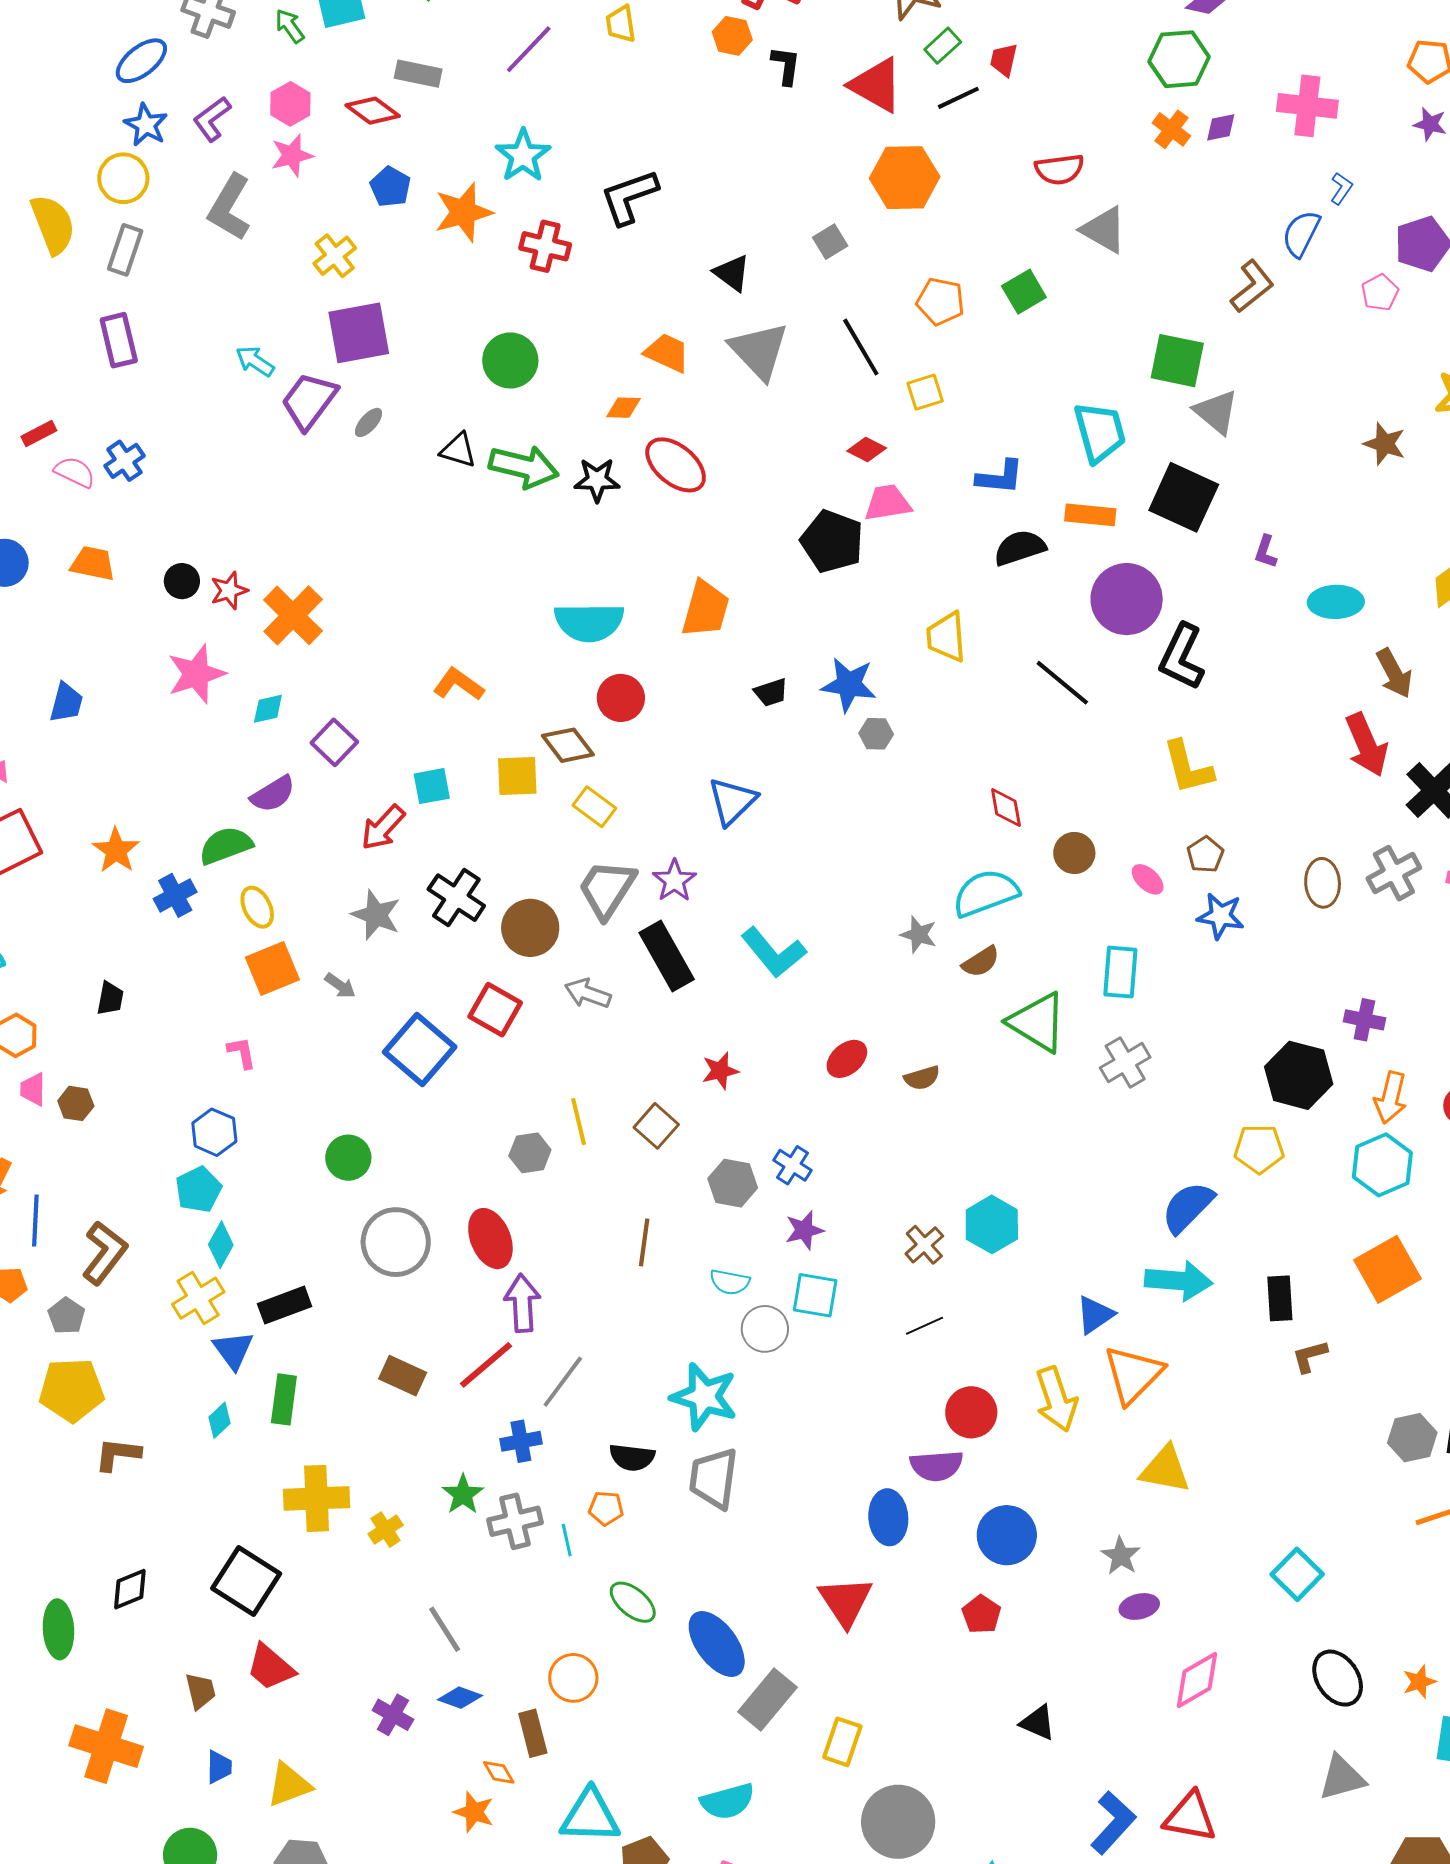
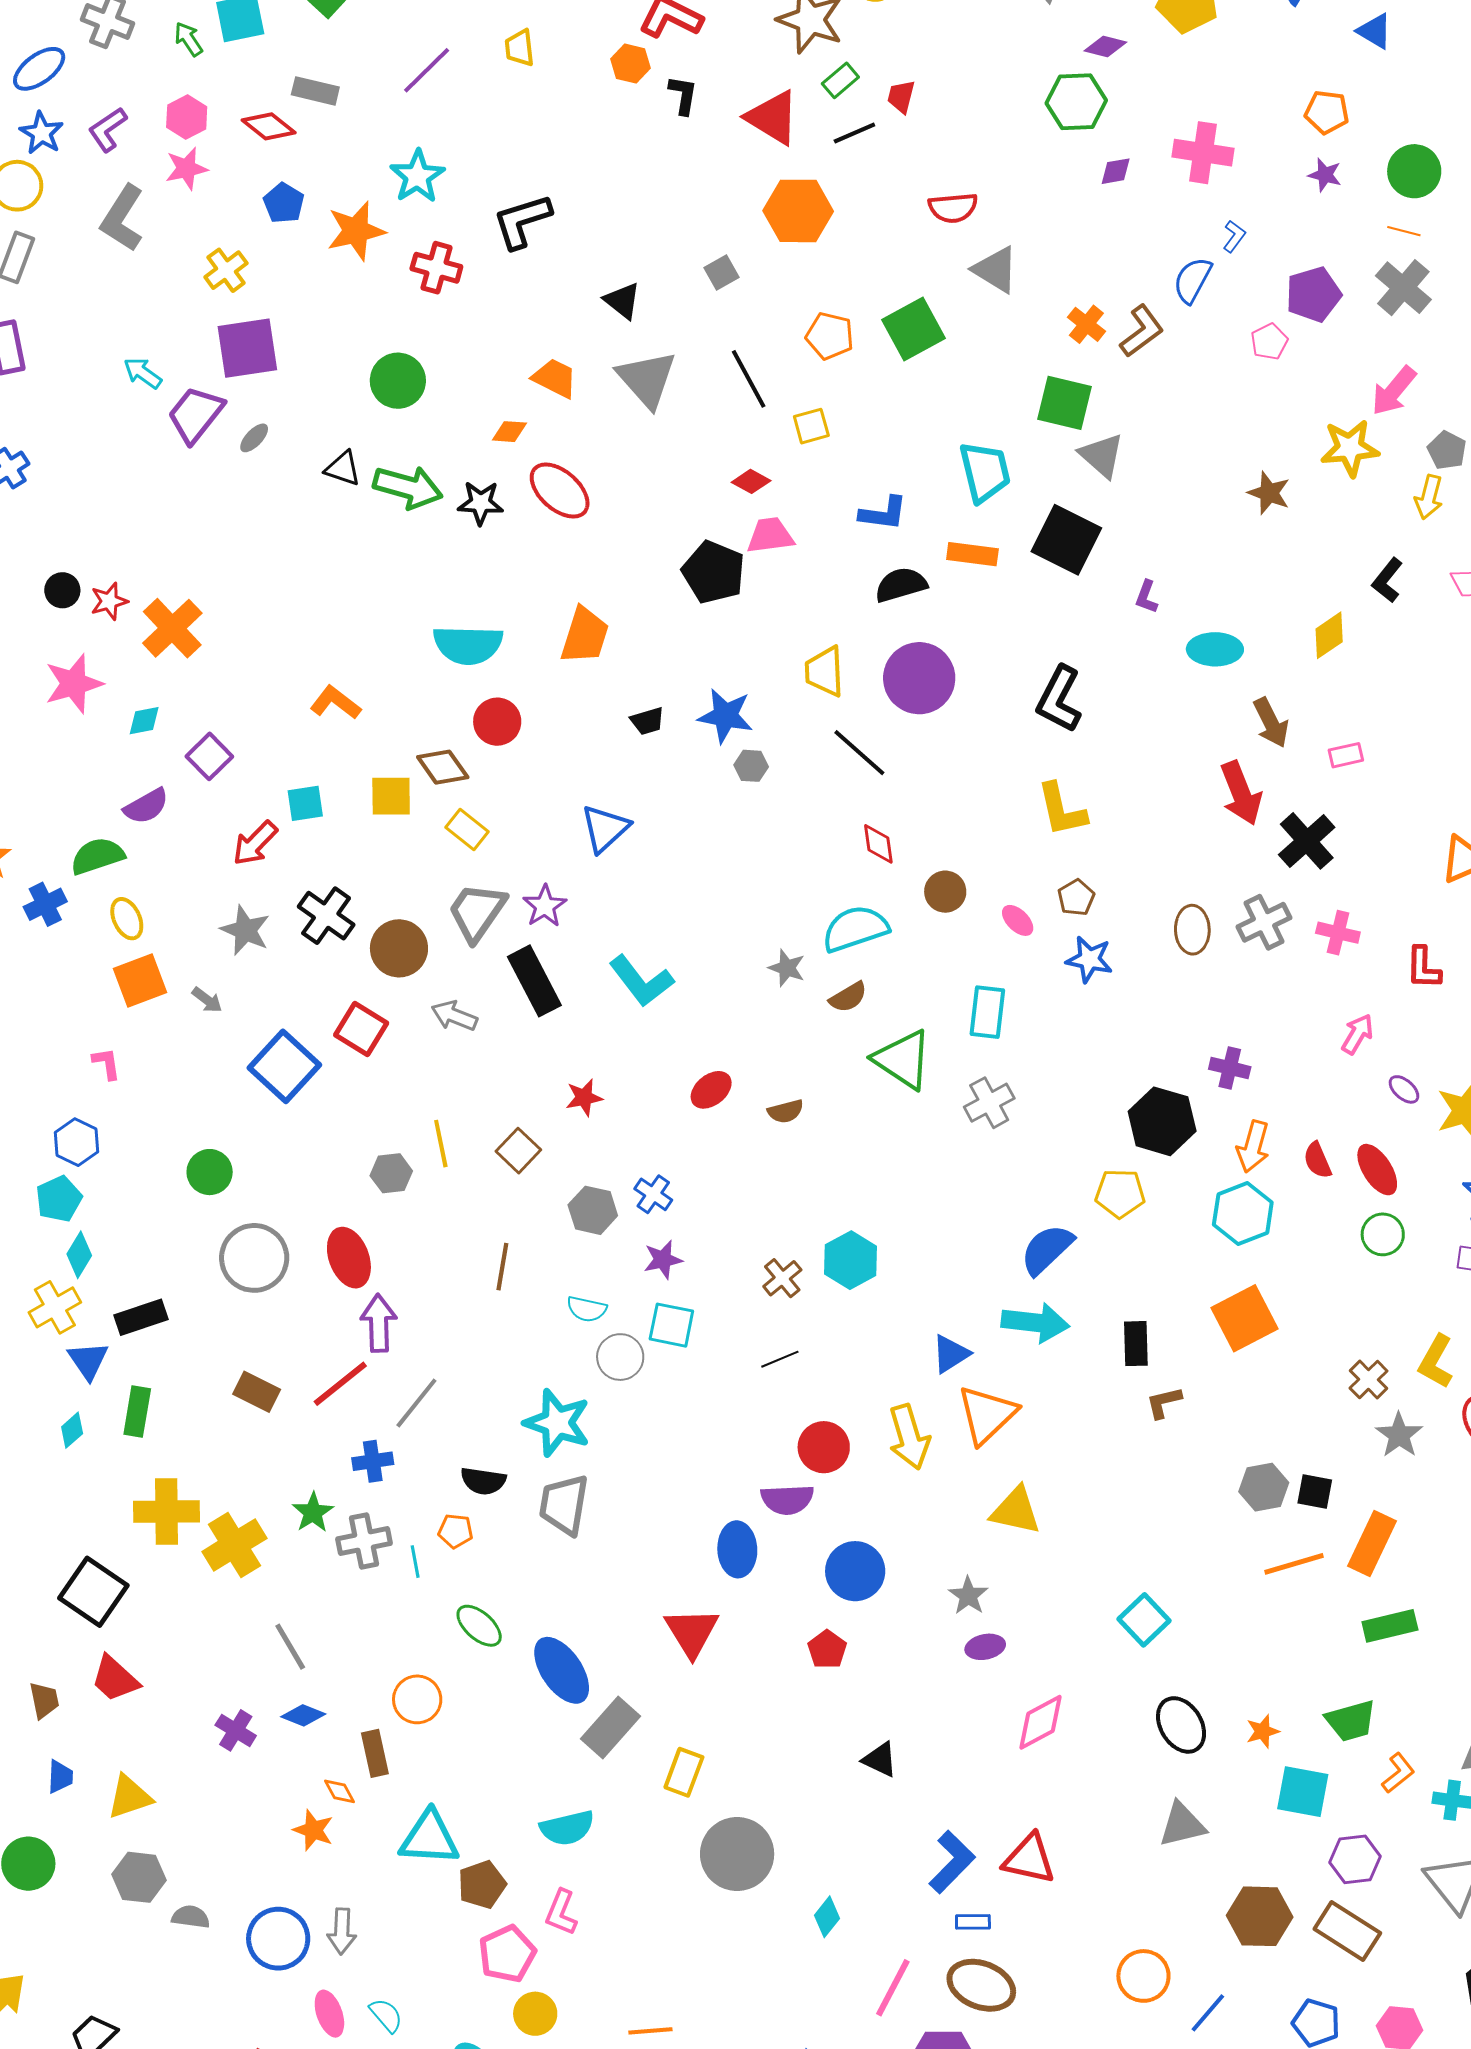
orange cross: (1171, 129) -> (1086, 324), moved
green square: (1024, 292) -> (914, 329), size x1.4
purple circle: (1127, 599) -> (919, 678), moved
black line: (1062, 683) -> (859, 753), moved
yellow cross: (386, 1530) -> (234, 1545), size x1.8

